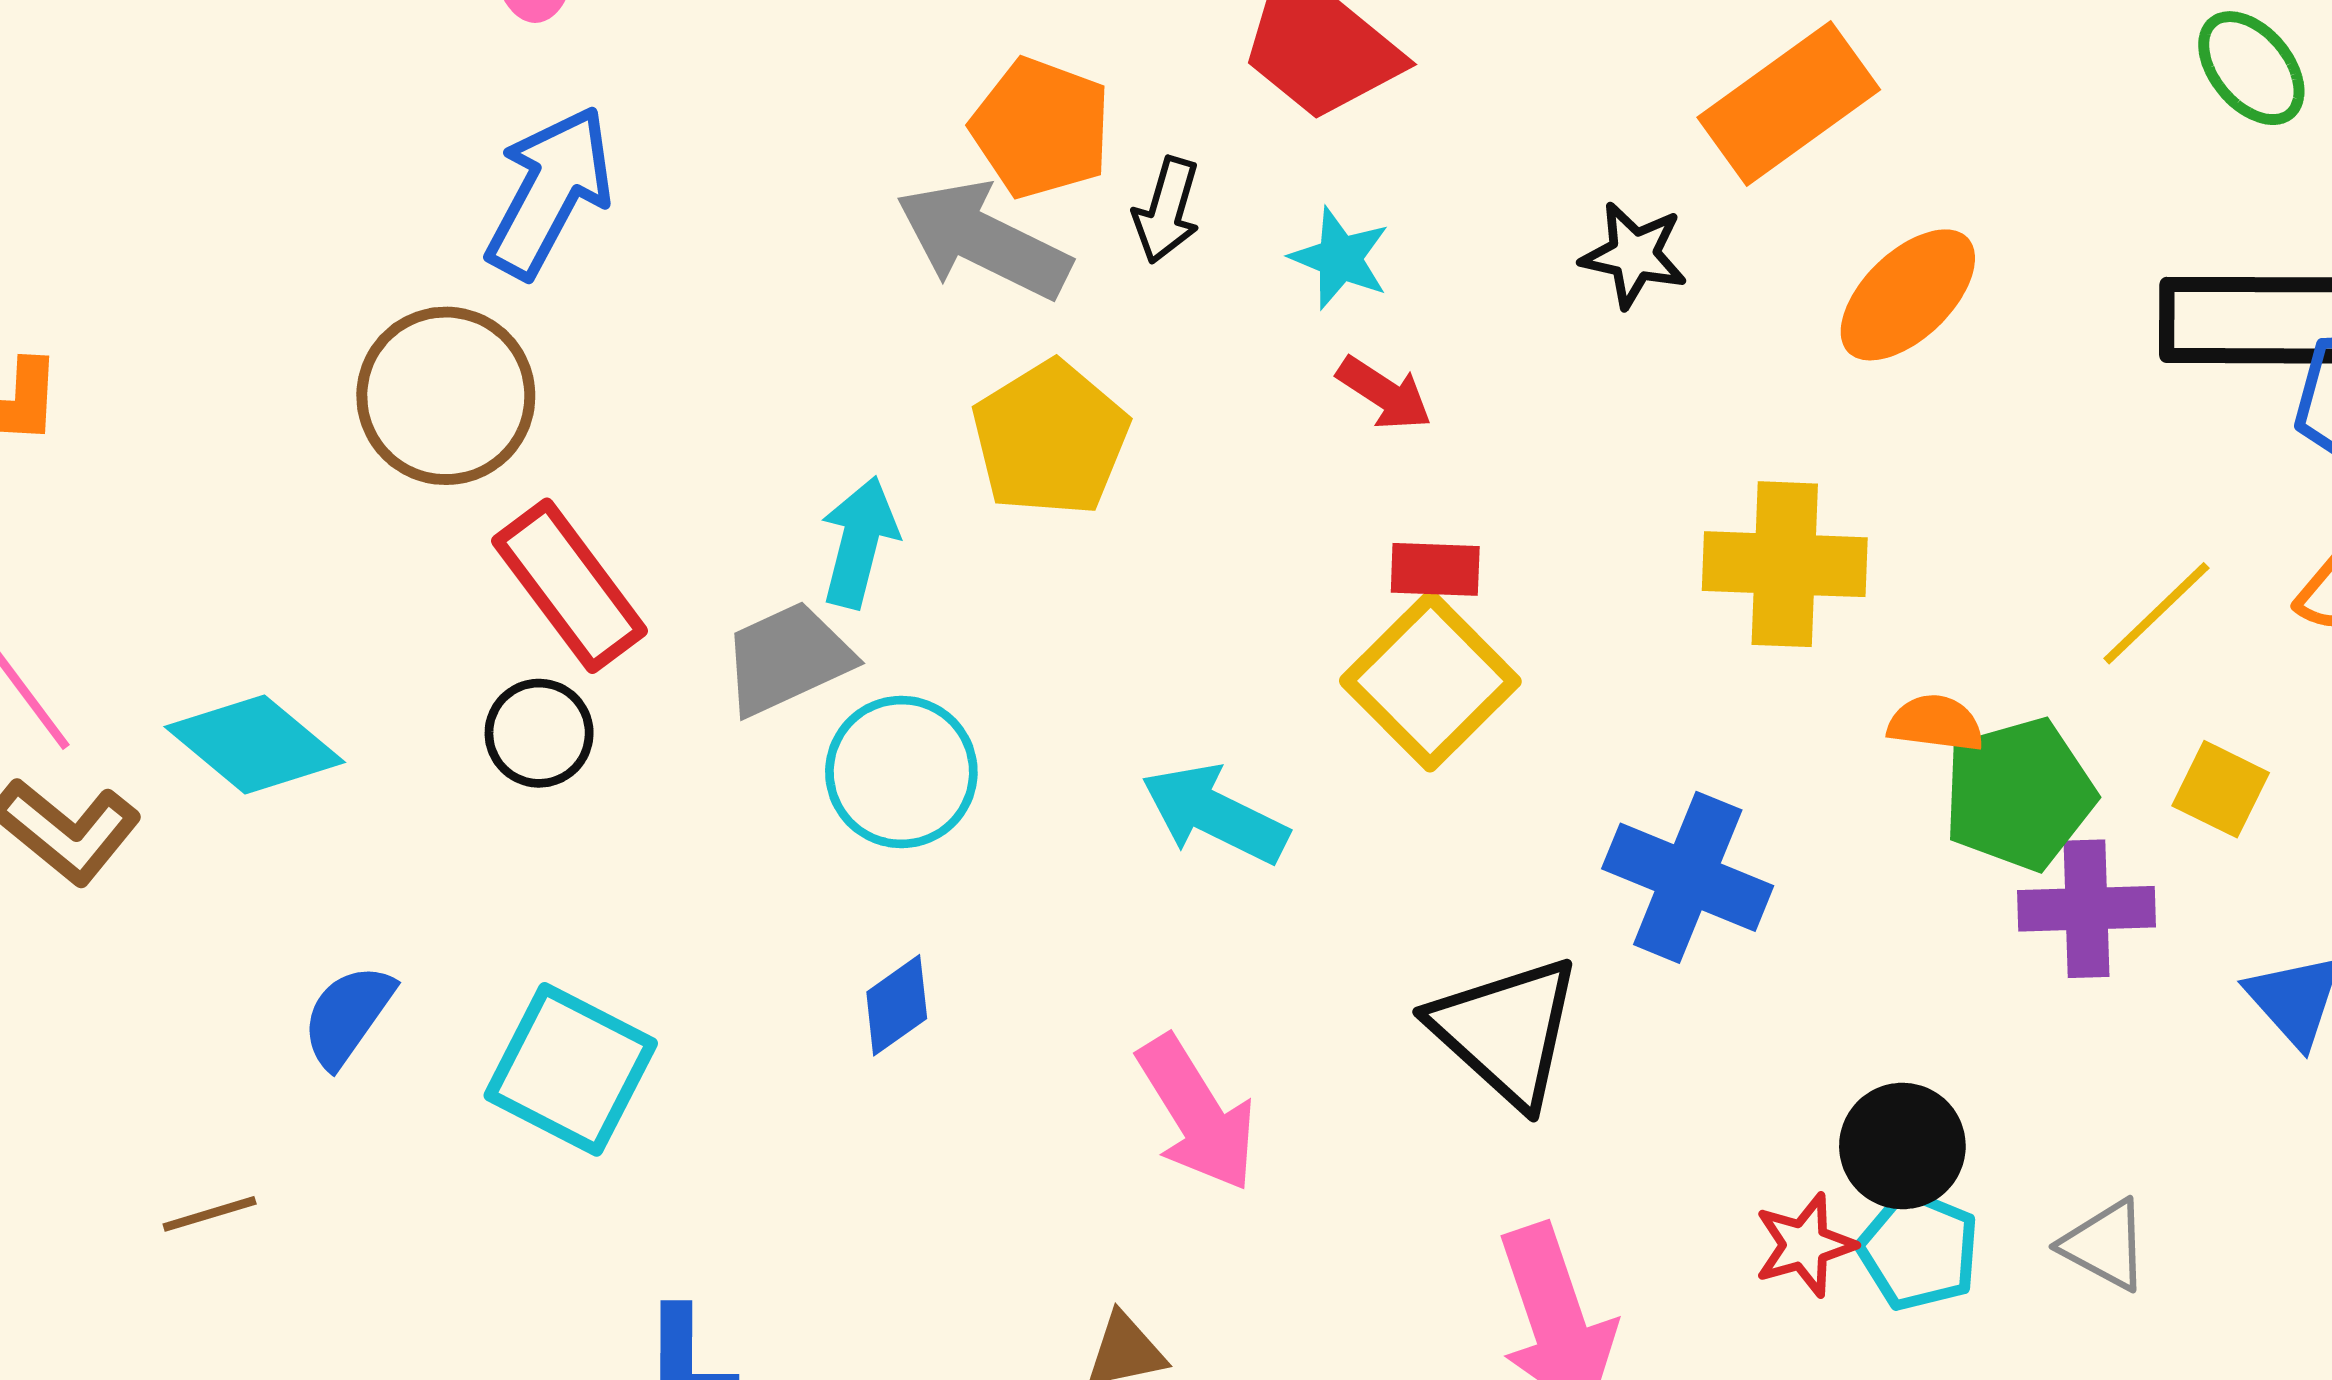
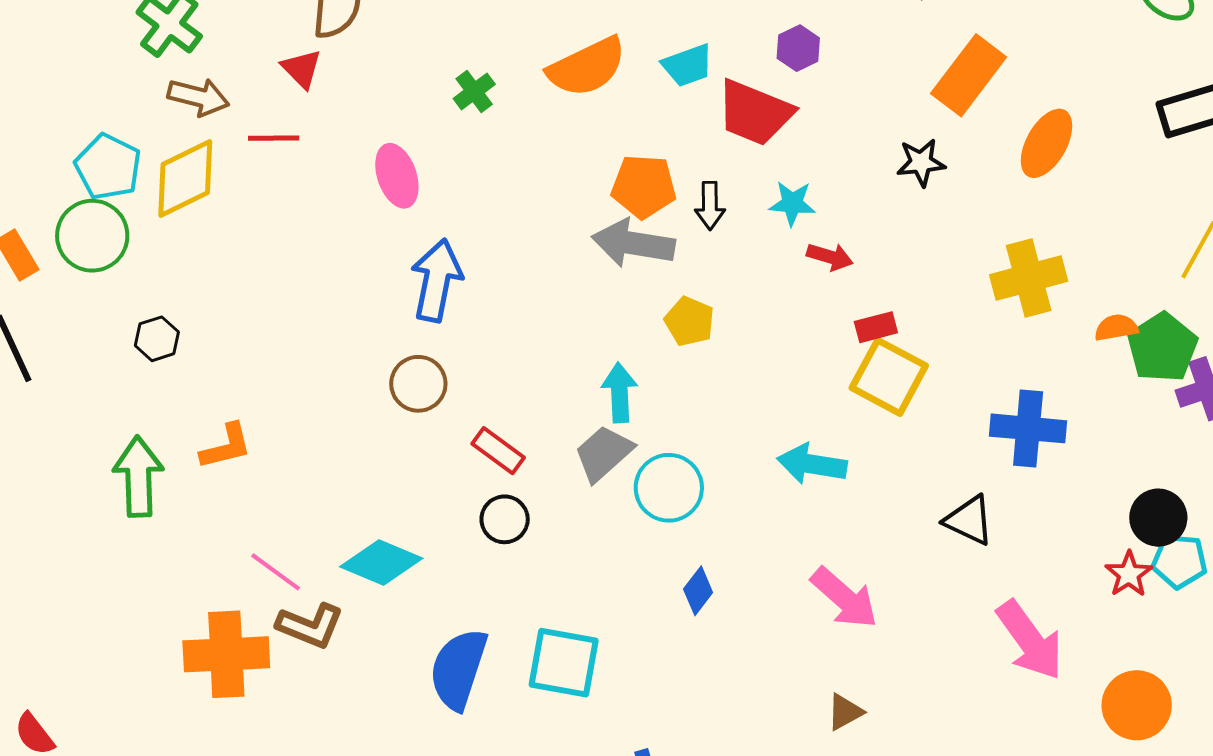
brown circle: (446, 396) -> (418, 384), size x0.7
yellow pentagon: (1050, 439) -> (689, 321), size x0.7
red rectangle: (570, 586) -> (498, 451), size x0.7
blue semicircle: (348, 1016) -> (458, 669), size x1.6
black triangle: (1506, 1031) -> (969, 520), size x0.7

